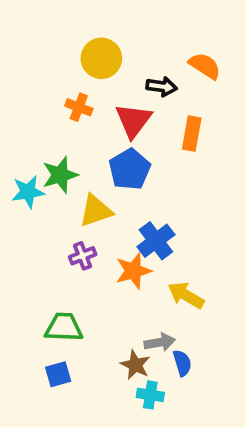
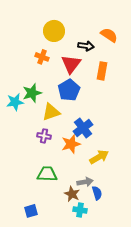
purple cross: (83, 256) -> (44, 136), turned 32
yellow arrow: (186, 295) -> (99, 157), turned 120
green trapezoid: (64, 327) -> (47, 174), moved
blue square: (58, 374) -> (31, 211), moved

